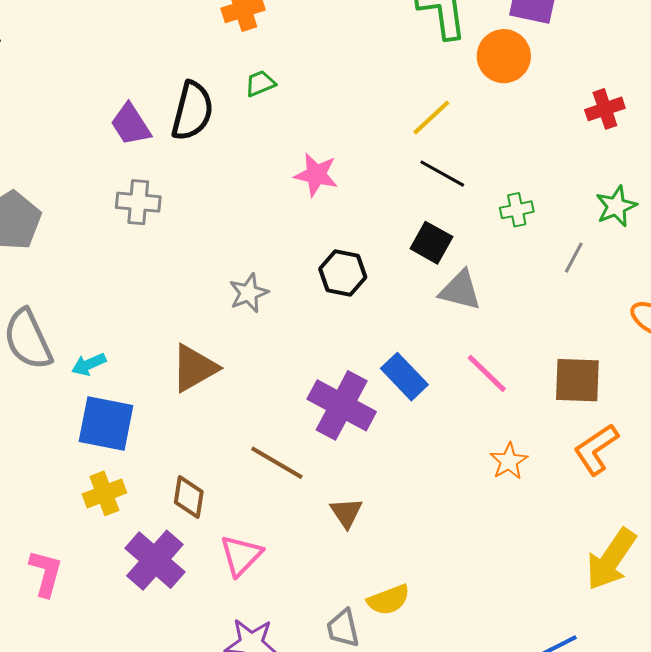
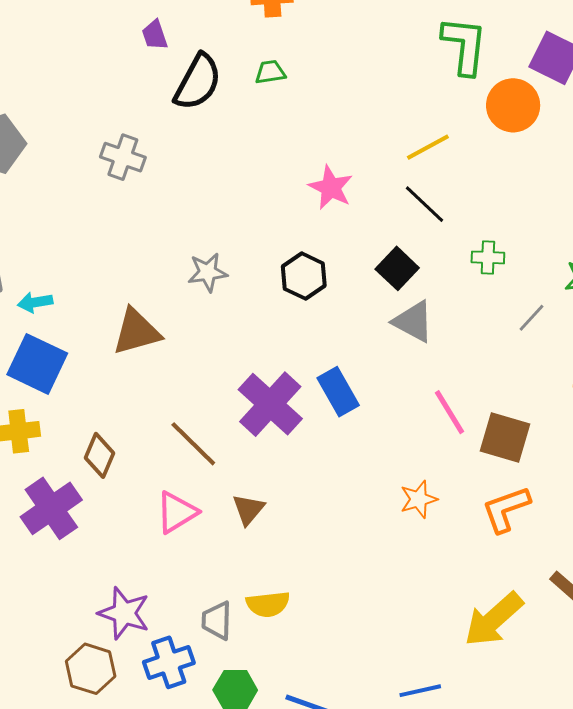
purple trapezoid: (131, 124) -> (155, 35), moved, size x0.7
pink star: (316, 175) -> (331, 188), moved
pink line: (487, 373) -> (449, 412), moved
pink triangle: (241, 555) -> (177, 512), moved

